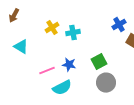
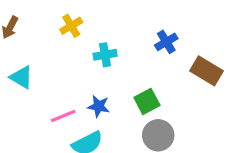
blue cross: (119, 25) -> (166, 42), moved
yellow cross: (52, 28) -> (71, 26), moved

